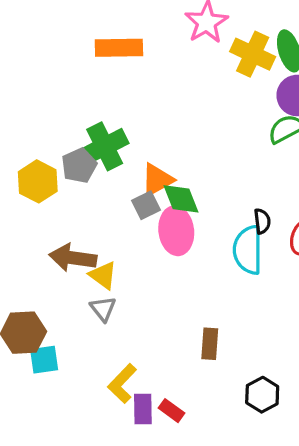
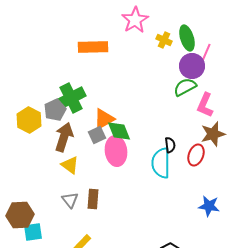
orange rectangle: (119, 48) -> (93, 47), moved
yellow cross: (253, 54) -> (164, 40), size x0.6
brown arrow: (73, 258) -> (64, 137), moved, turned 100
yellow triangle: (103, 275) -> (70, 165), moved
brown rectangle: (210, 344) -> (93, 199), moved

